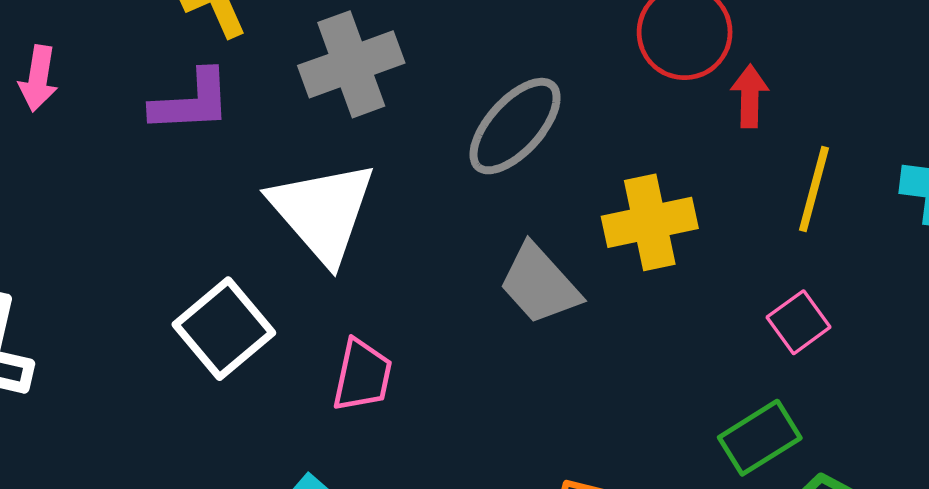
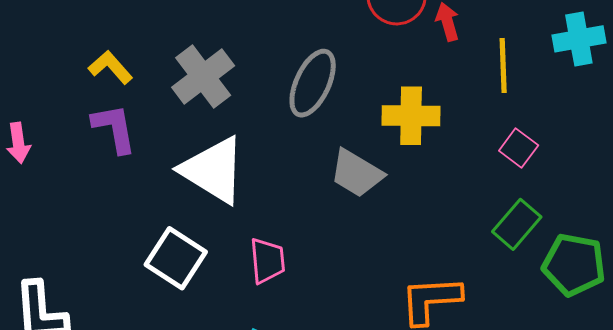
purple L-shape: (191, 102) -> (114, 128), turned -80
yellow cross: (650, 222) -> (411, 116), turned 30

